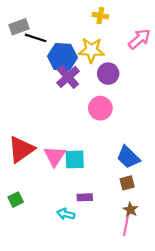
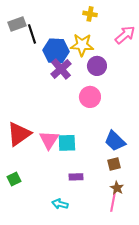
black line: (36, 38) -> (32, 34), turned 54
cyan arrow: (66, 214) -> (60, 204), moved

